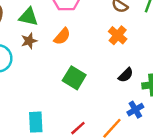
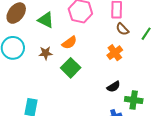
brown star: (29, 41) -> (46, 53), moved
green square: (74, 78) -> (71, 68), moved

